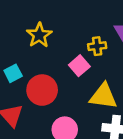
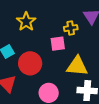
pink square: (79, 66) -> (58, 44), turned 35

